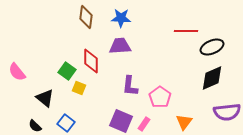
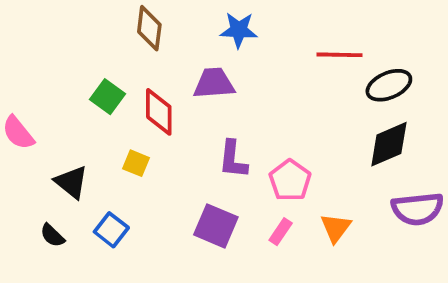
blue star: (121, 18) -> (239, 30), moved
green square: (67, 71) -> (107, 97), moved
pink rectangle: (144, 124) -> (281, 232), moved

